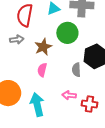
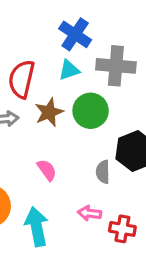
brown star: (43, 47) -> (49, 112), moved
pink semicircle: (42, 70) -> (47, 170), turned 128

